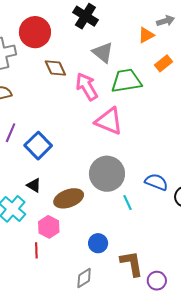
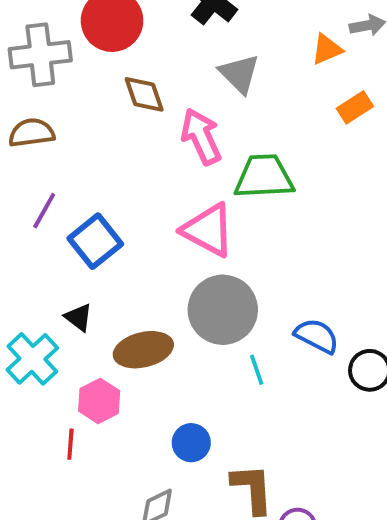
green trapezoid: (126, 81) -> (264, 177), moved
pink triangle: (109, 121) -> (208, 230), moved

